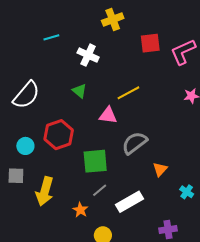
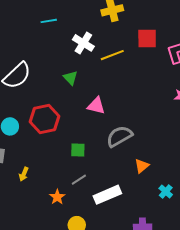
yellow line: (128, 93) -> (112, 55), moved
green square: (95, 161) -> (78, 150), size x0.6
yellow arrow: (45, 191) -> (24, 174), size x0.5

